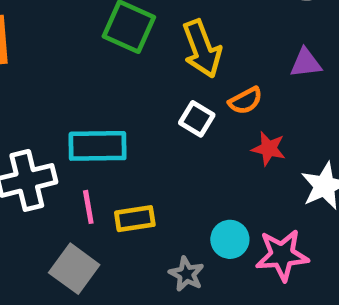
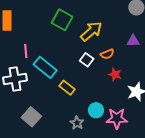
yellow arrow: (202, 49) -> (91, 31), turned -115
cyan rectangle: (98, 146) -> (45, 67), turned 35
pink line: (88, 207) -> (26, 51), moved
yellow rectangle: (135, 219) -> (67, 88), moved, turned 42

